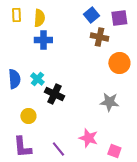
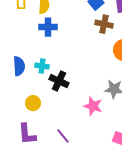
cyan cross: (37, 79) -> (42, 66), turned -32
pink star: (88, 138) -> (93, 106), moved

